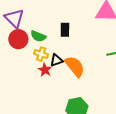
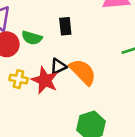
yellow cross: (41, 54) -> (18, 79), moved
red star: (45, 70) -> (45, 80), size x1.5

